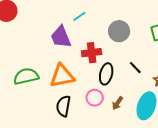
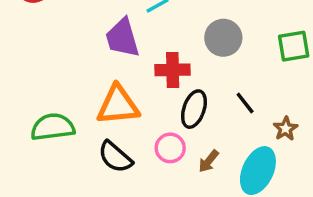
green semicircle: (26, 76) -> (53, 127), moved
black semicircle: (63, 106) -> (115, 157), turned -65

